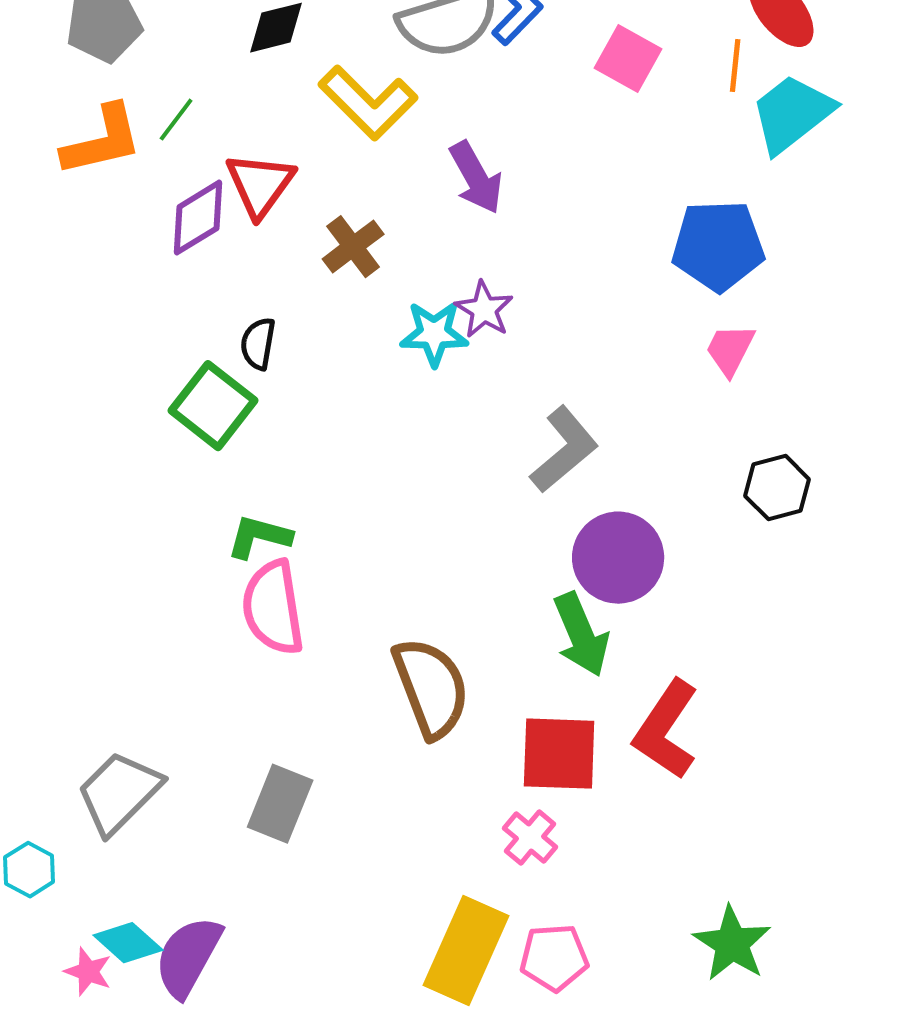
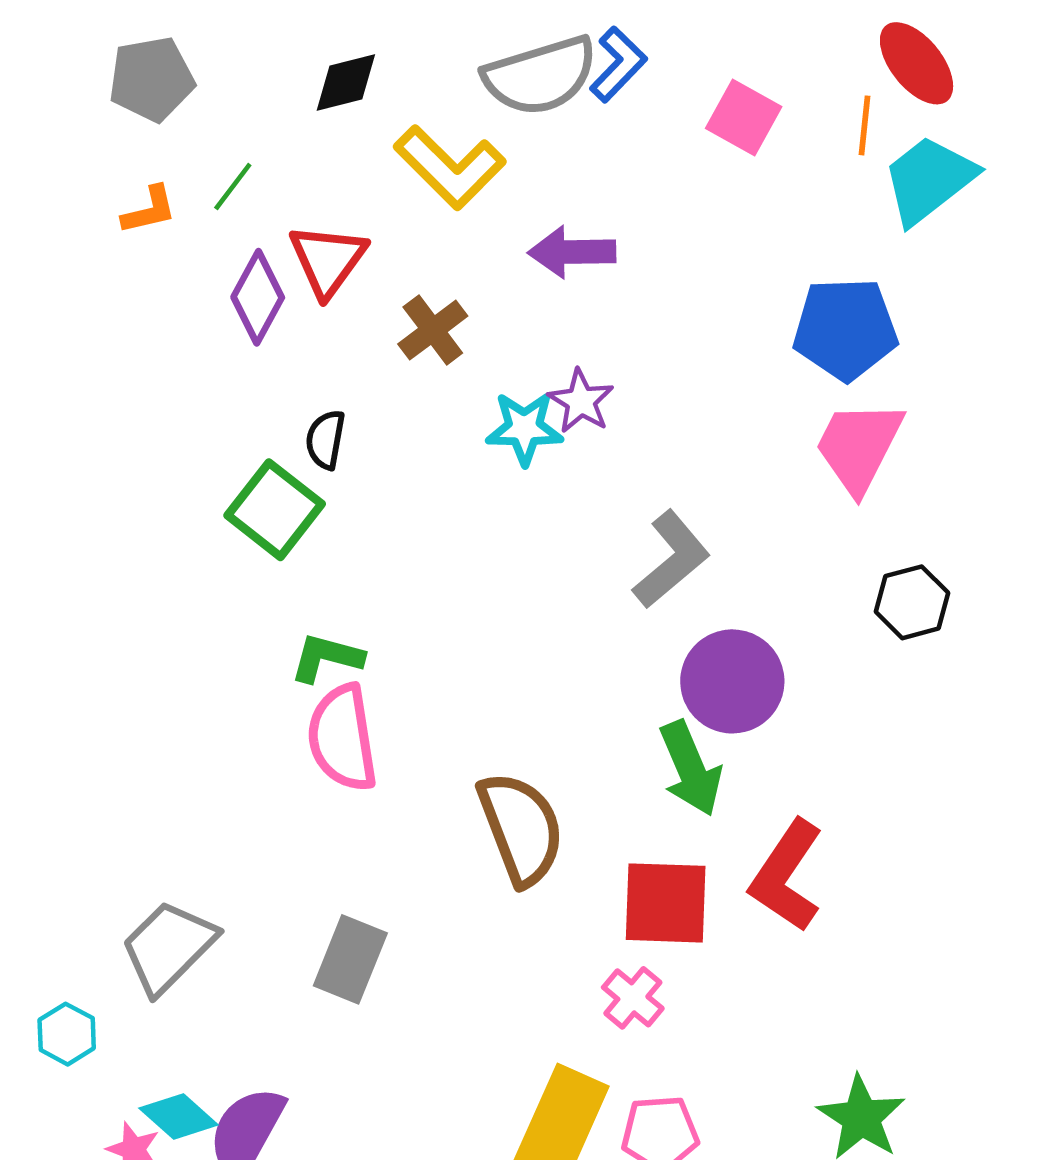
orange L-shape: (102, 141) -> (149, 210), size x0.6
purple arrow: (476, 178) -> (572, 252), turned 118
purple diamond: (198, 218) -> (258, 297), turned -30
pink trapezoid: (730, 350) -> (859, 446), size x1.6

